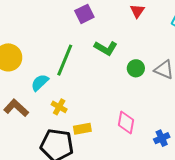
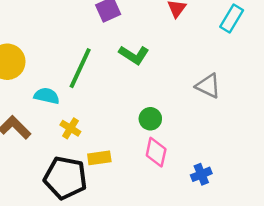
green circle: (136, 68) -> (150, 119), moved
cyan semicircle: (40, 83) -> (47, 96), turned 54

